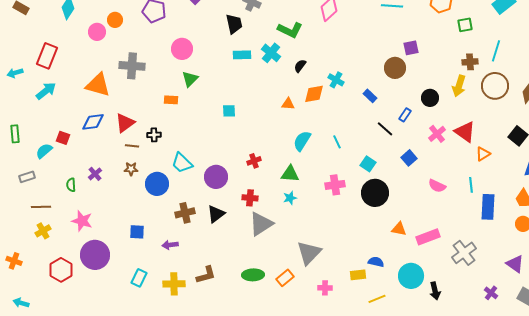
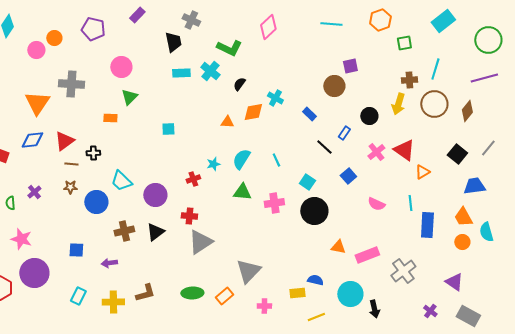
orange triangle: (98, 85) -> (37, 103), turned 48
green triangle: (290, 174) -> (242, 192), moved
cyan star: (290, 198) -> (213, 164), moved

